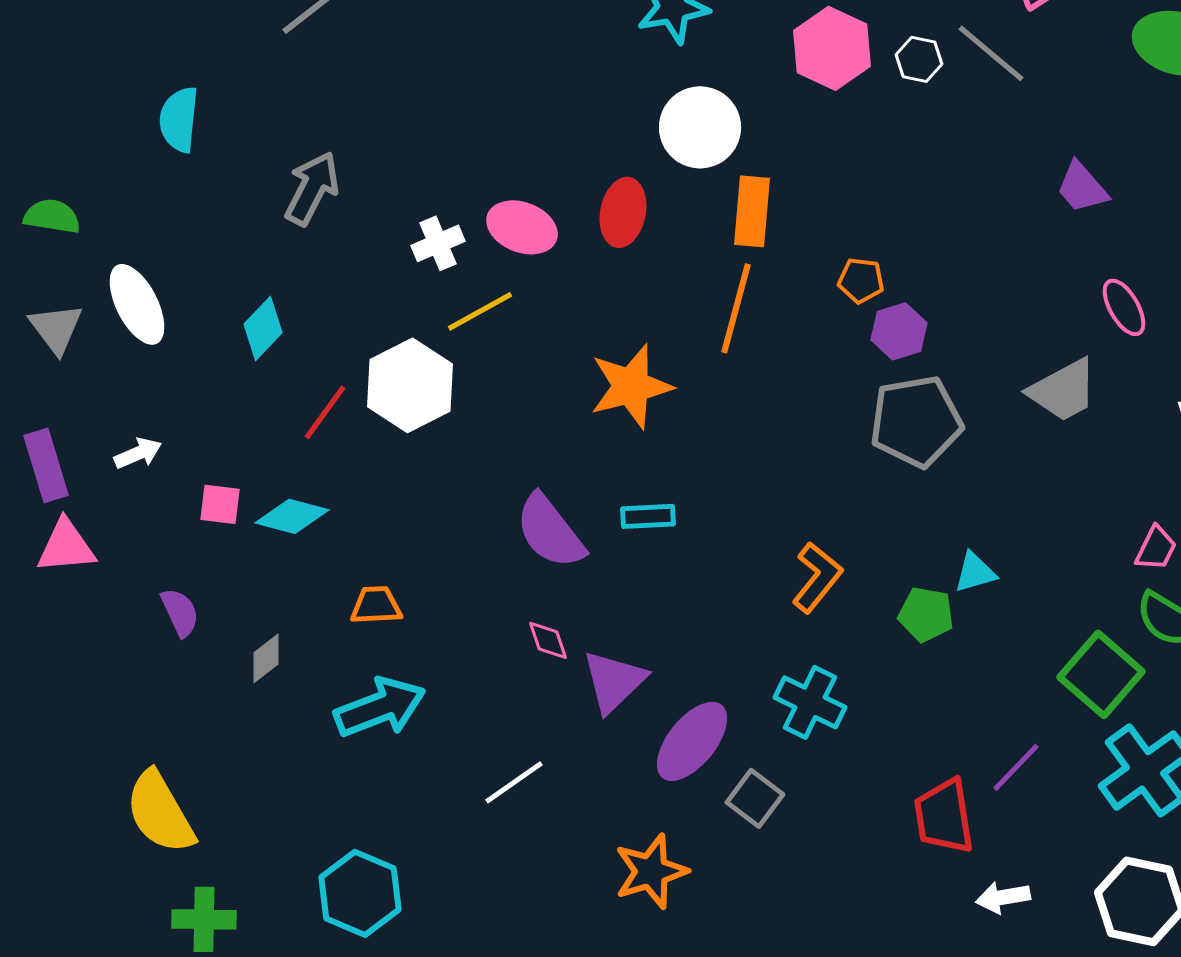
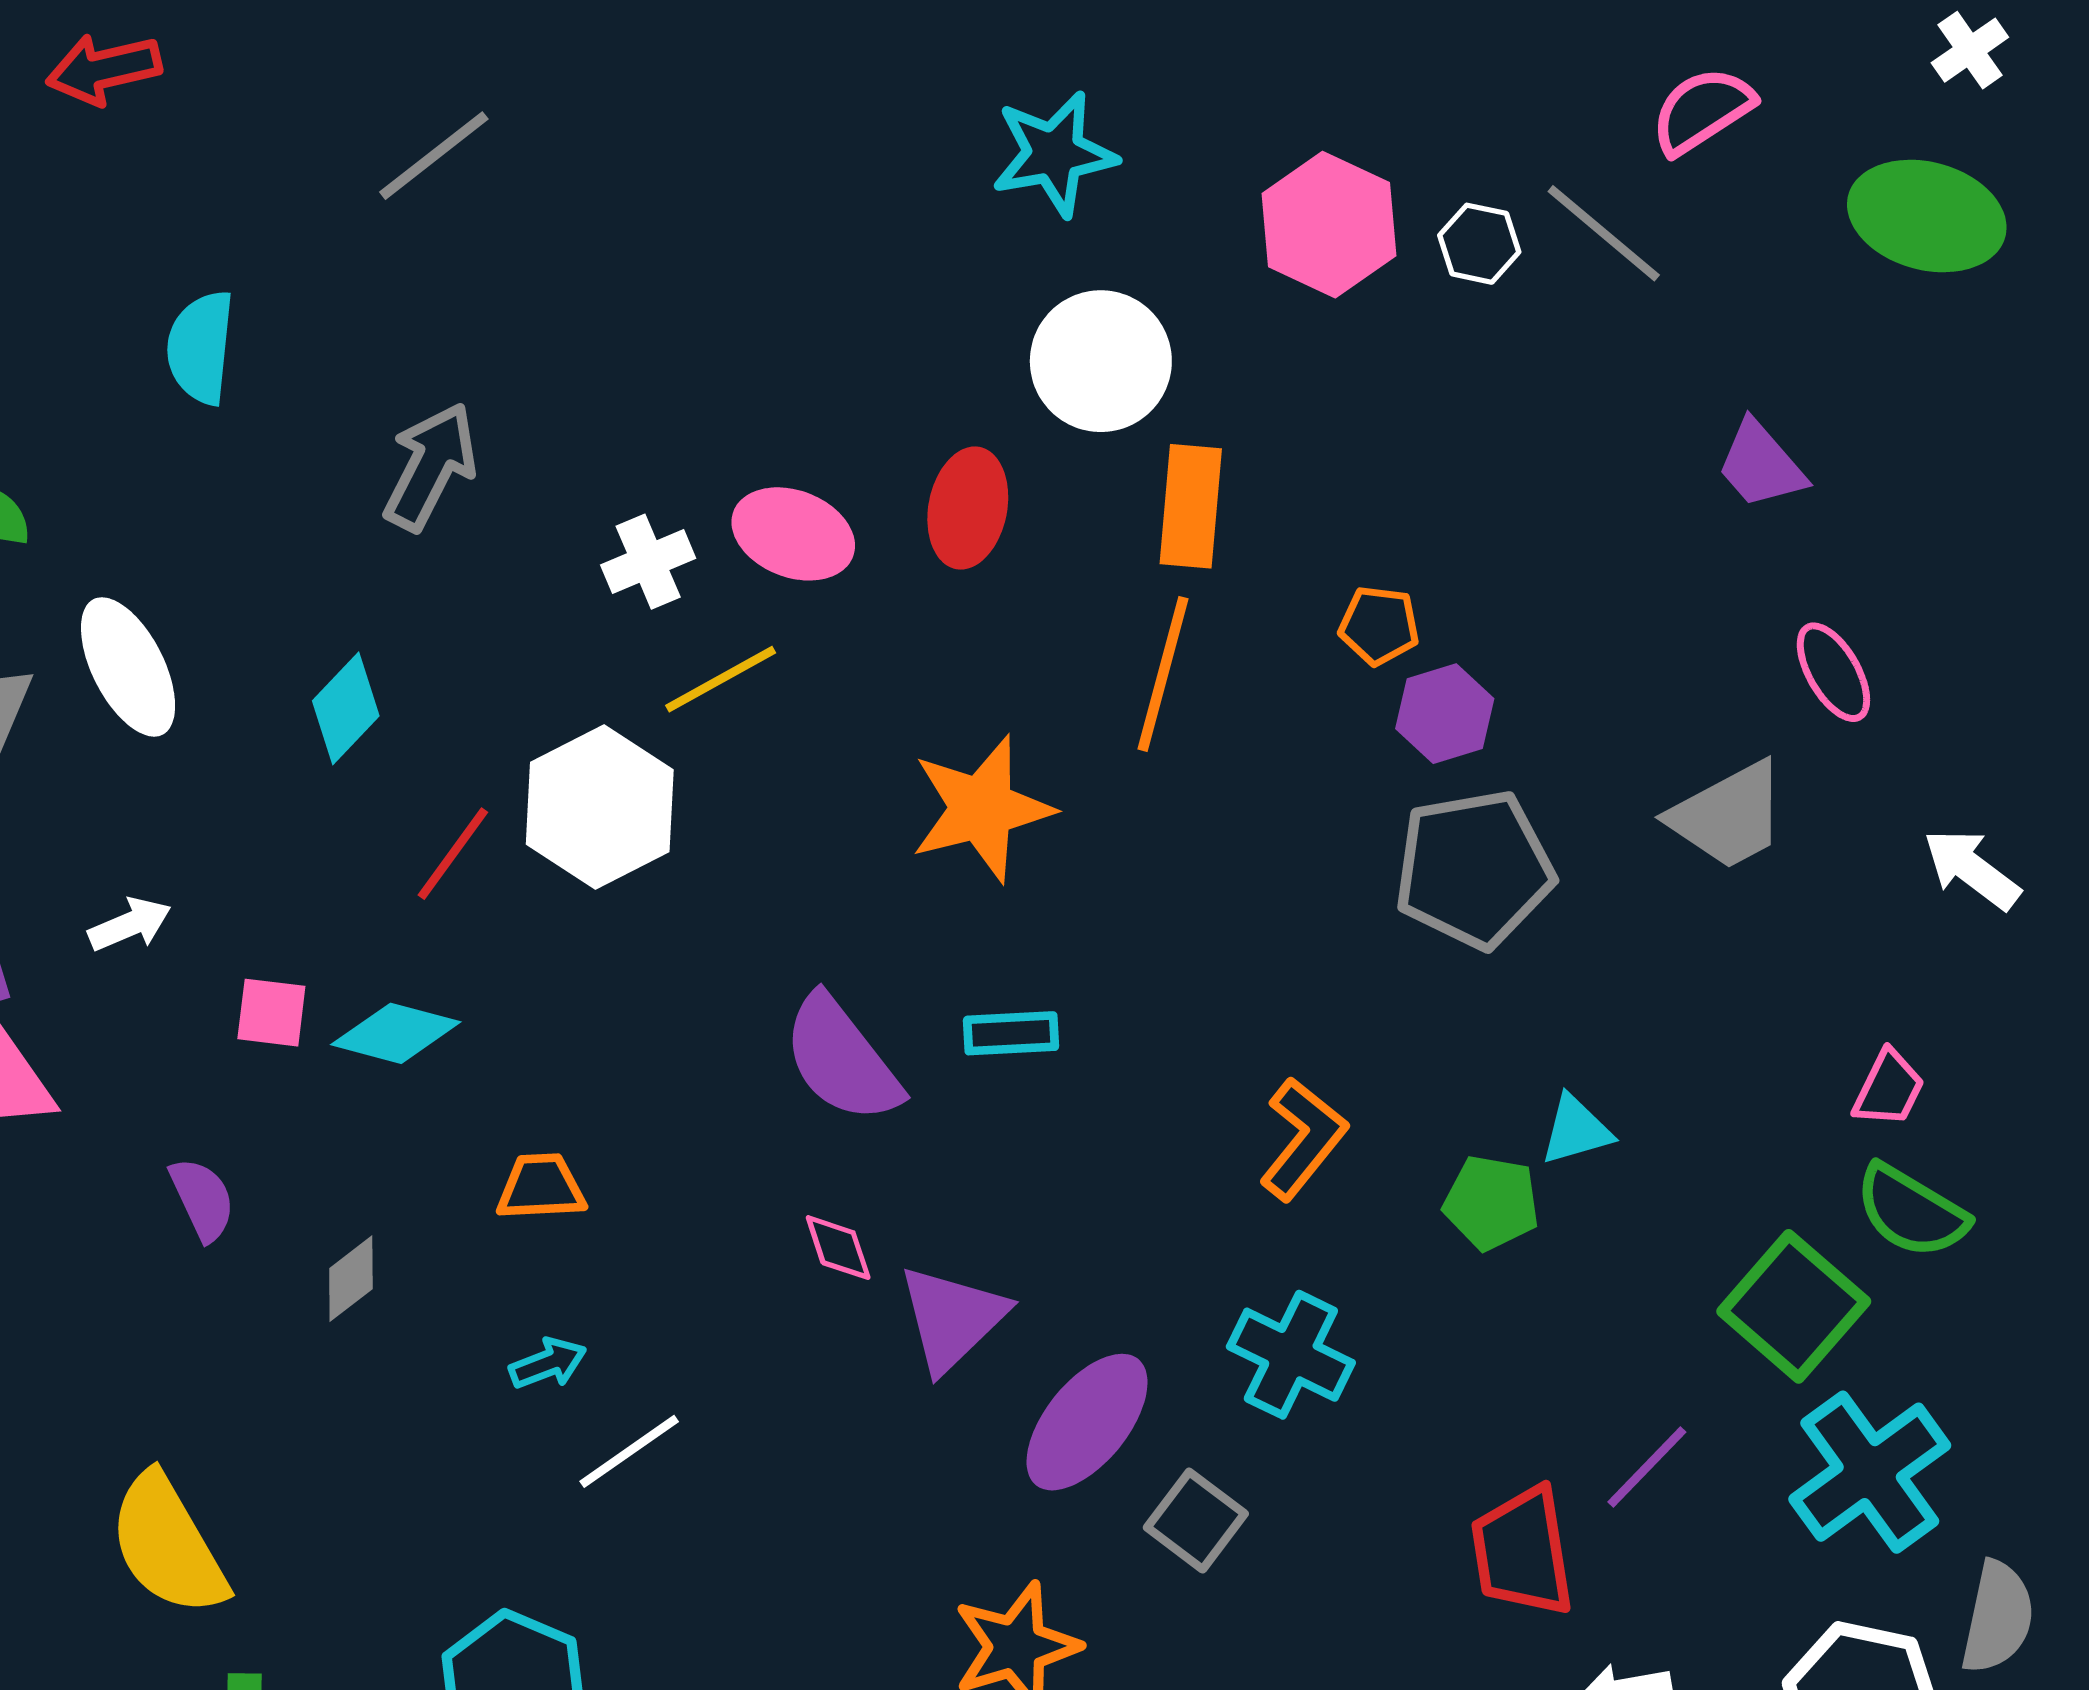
cyan arrow: (380, 707) -> (548, 1363), size x0.5
white line: (514, 782) -> (629, 1451), moved

